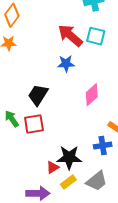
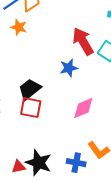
blue star: (66, 64) -> (69, 68), turned -30
red square: (34, 124) -> (31, 108), moved

